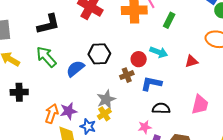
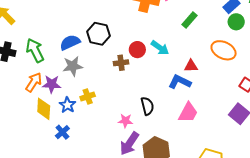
green rectangle: (169, 20) -> (189, 20), moved
green arrow: (46, 57) -> (35, 50), moved
blue L-shape: (151, 84) -> (180, 82), moved
gray star: (106, 99) -> (73, 66), moved
black semicircle: (161, 108) -> (147, 106), turned 60

